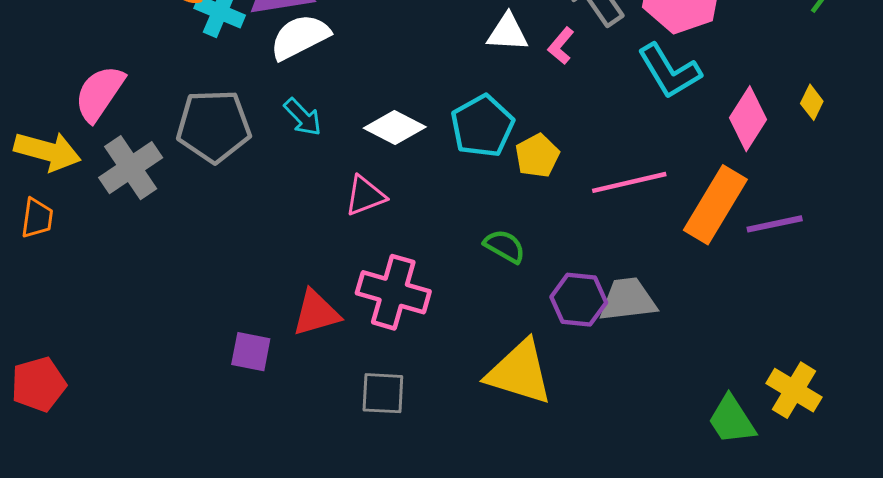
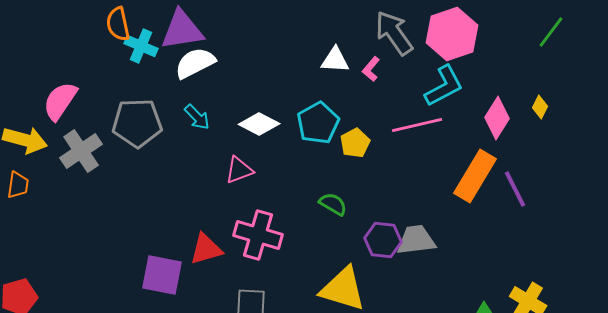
cyan L-shape: (669, 71) -> (444, 86), turned -87
pink line: (629, 182) -> (417, 125), moved
purple line: (775, 224) -> (515, 189), turned 75
purple square: (251, 352) -> (162, 275), size x1.5

